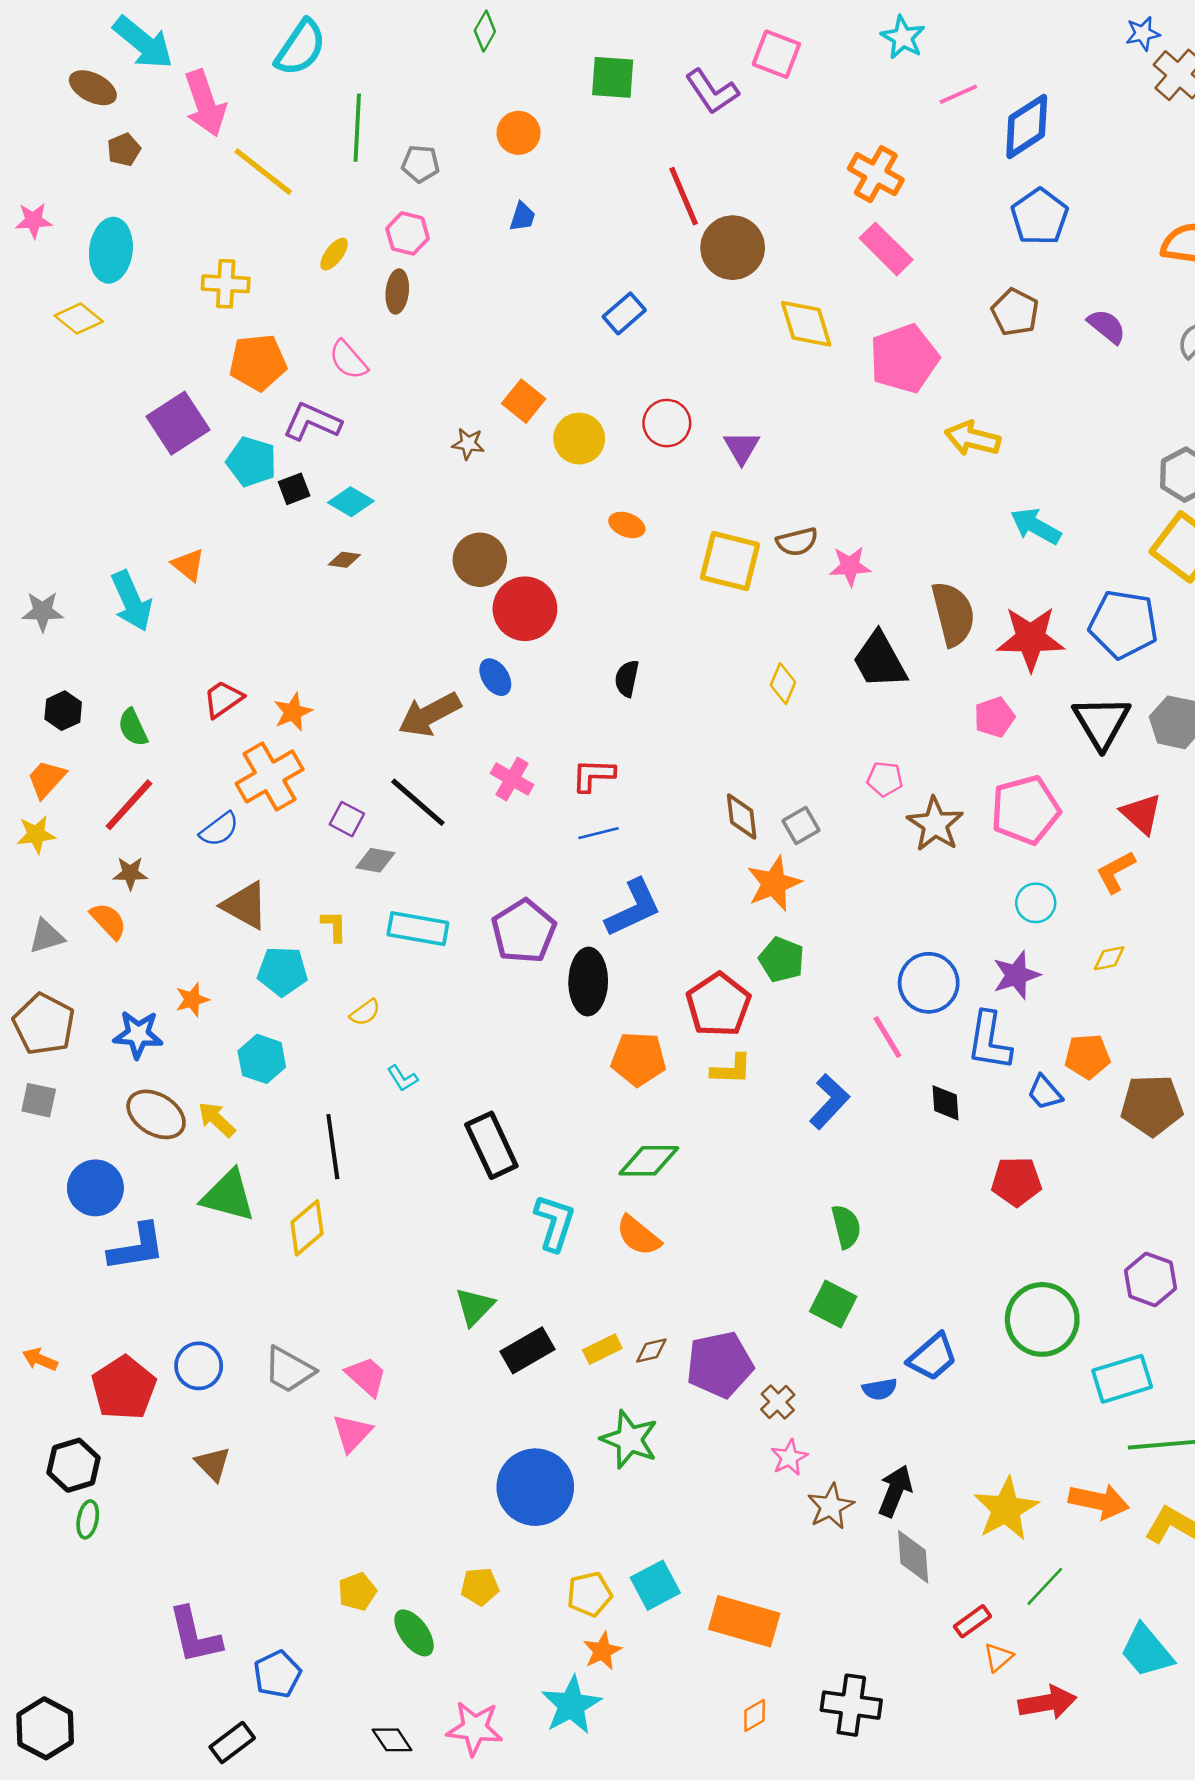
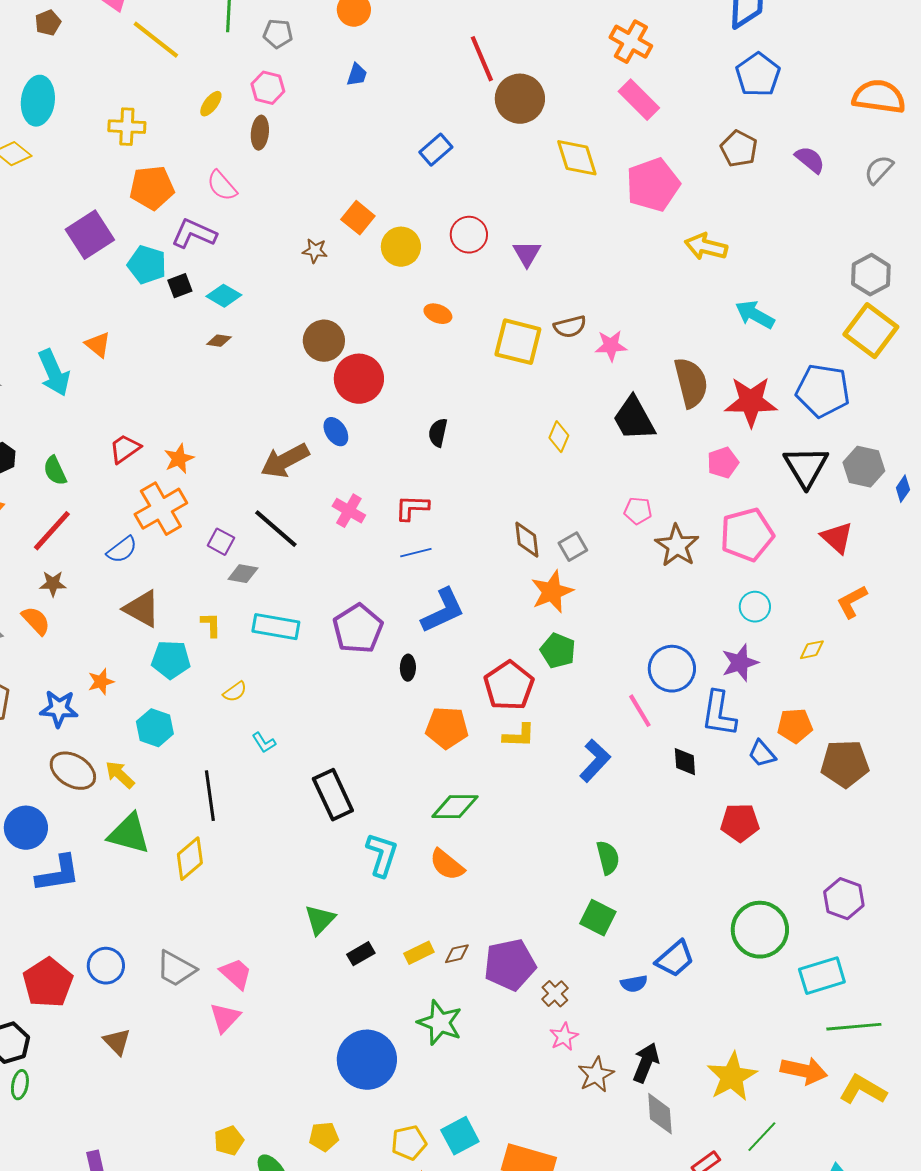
orange L-shape: (1116, 872) -> (852, 602), moved
black ellipse: (588, 982) -> (408, 668), size x0.5
black rectangle: (528, 1350) -> (361, 954), size x0.7

